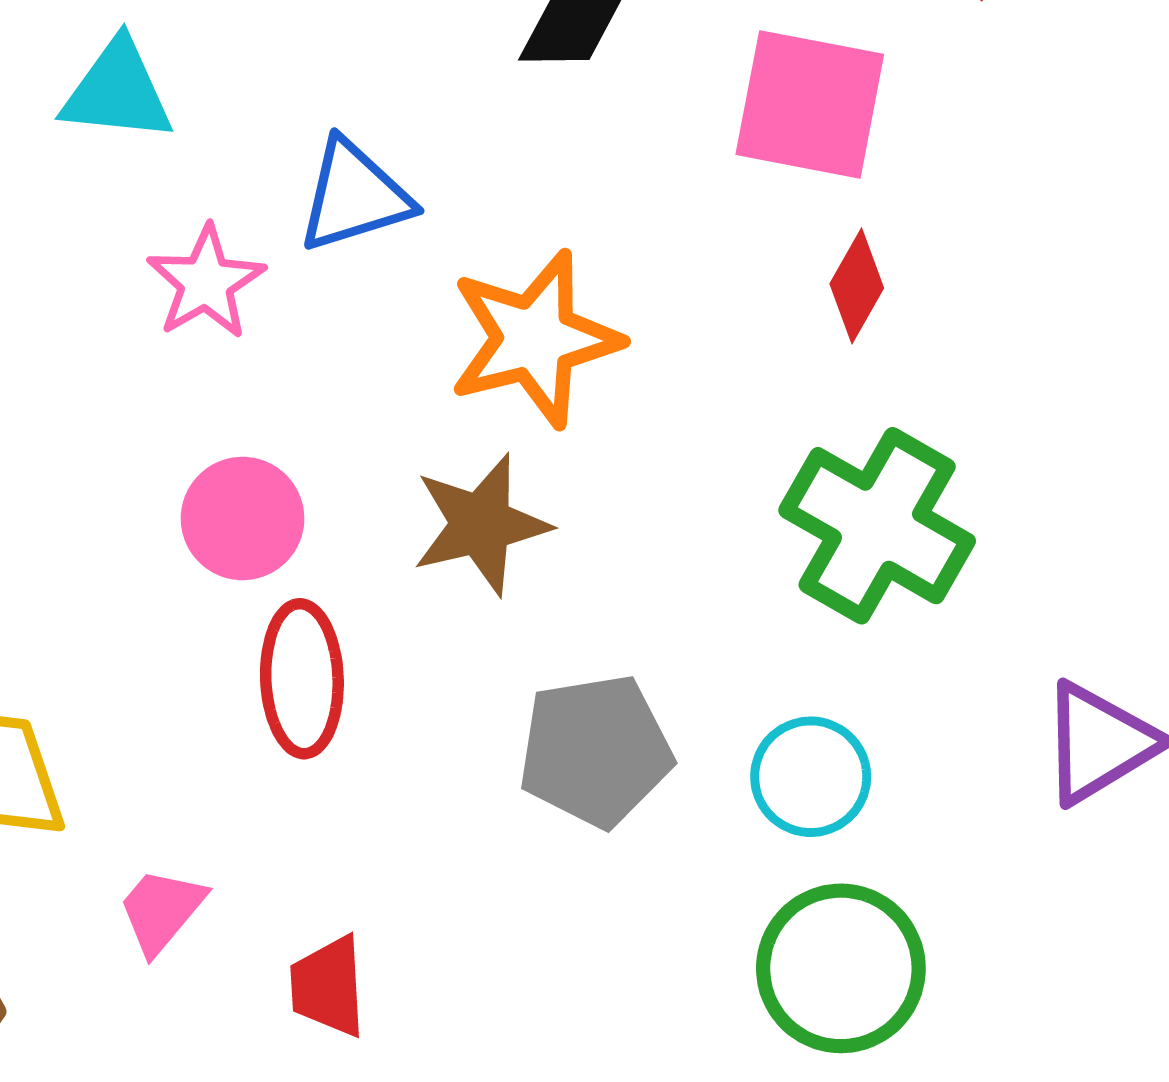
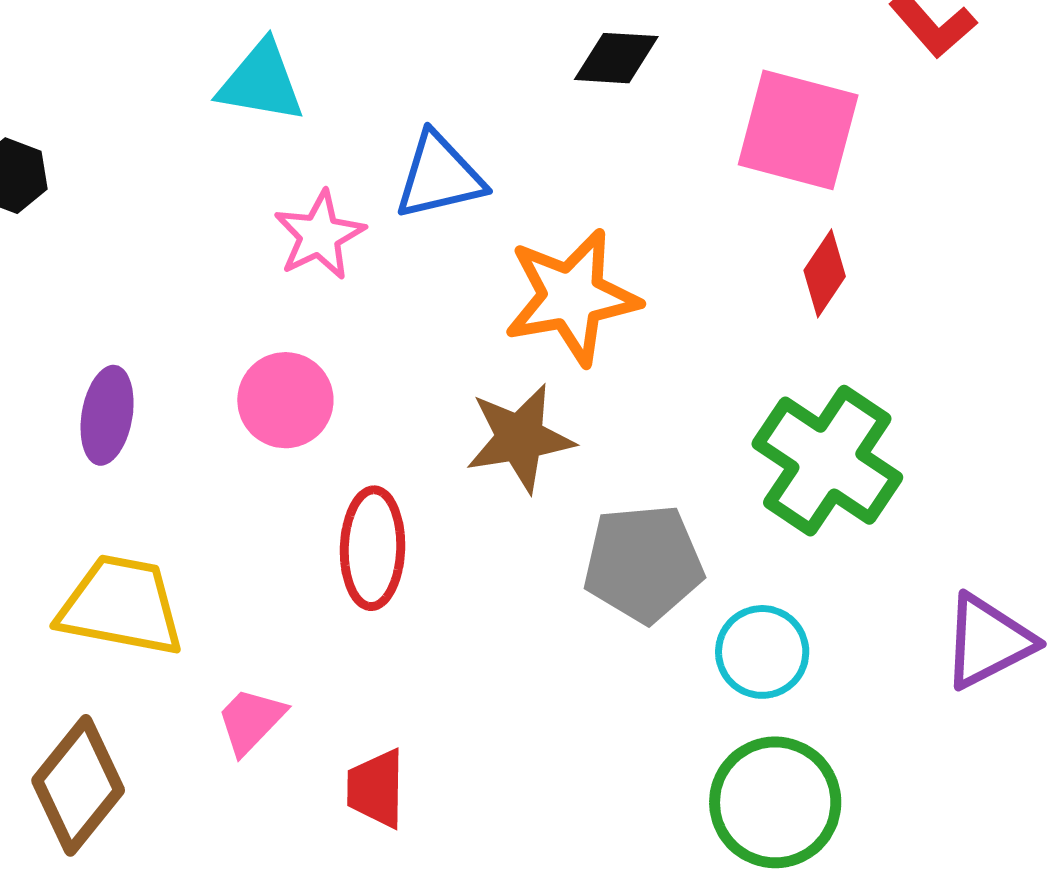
pink circle: (243, 518) -> (285, 400), moved
gray pentagon: (595, 751) -> (643, 563), moved

